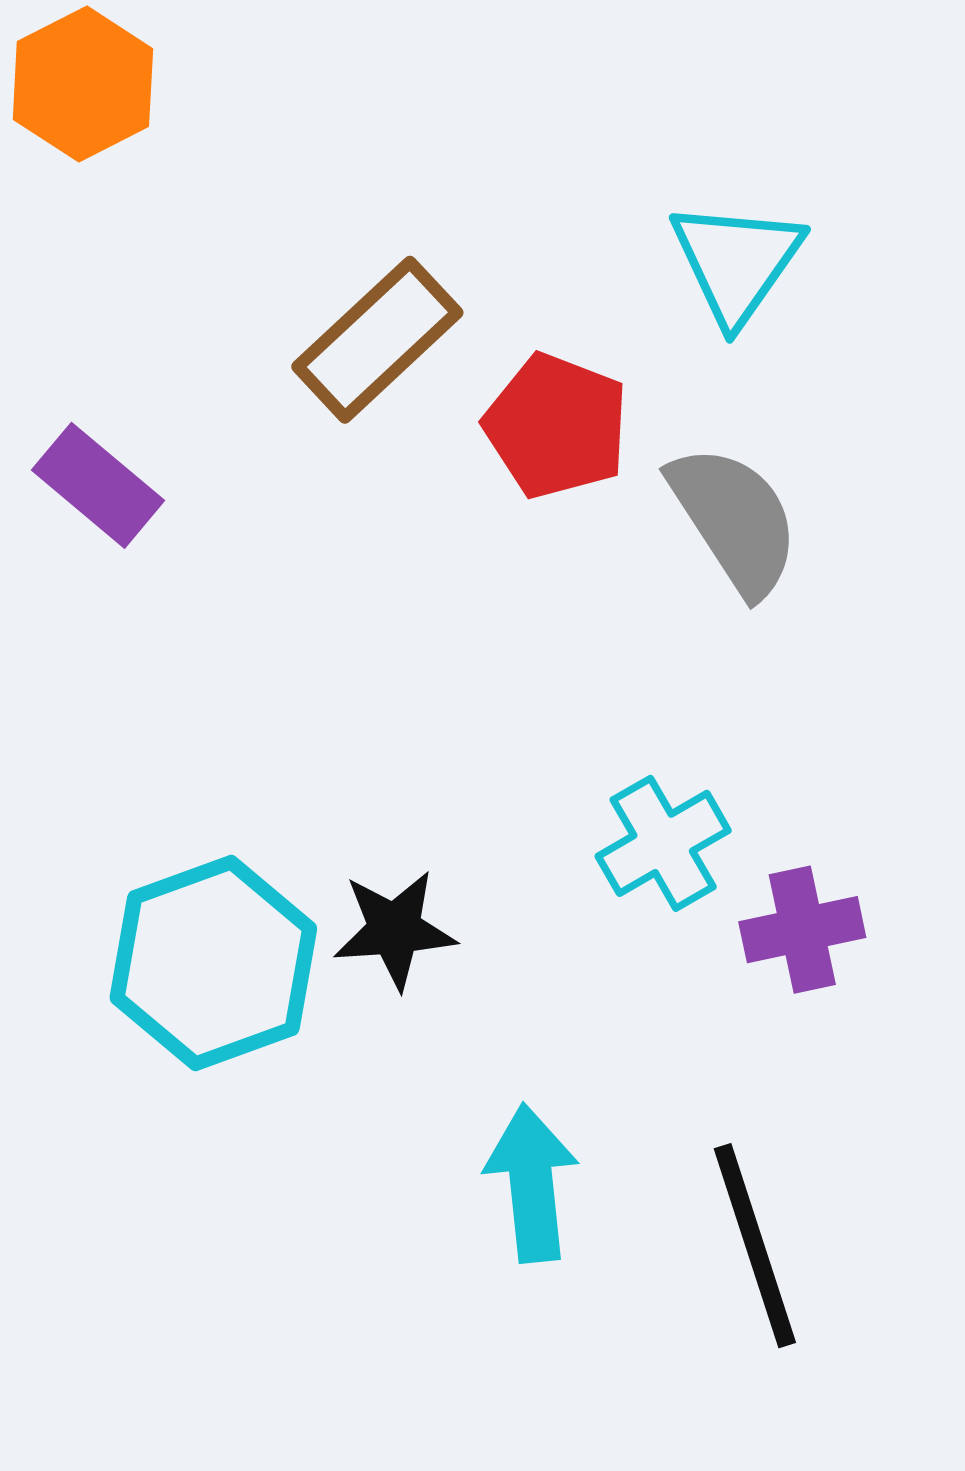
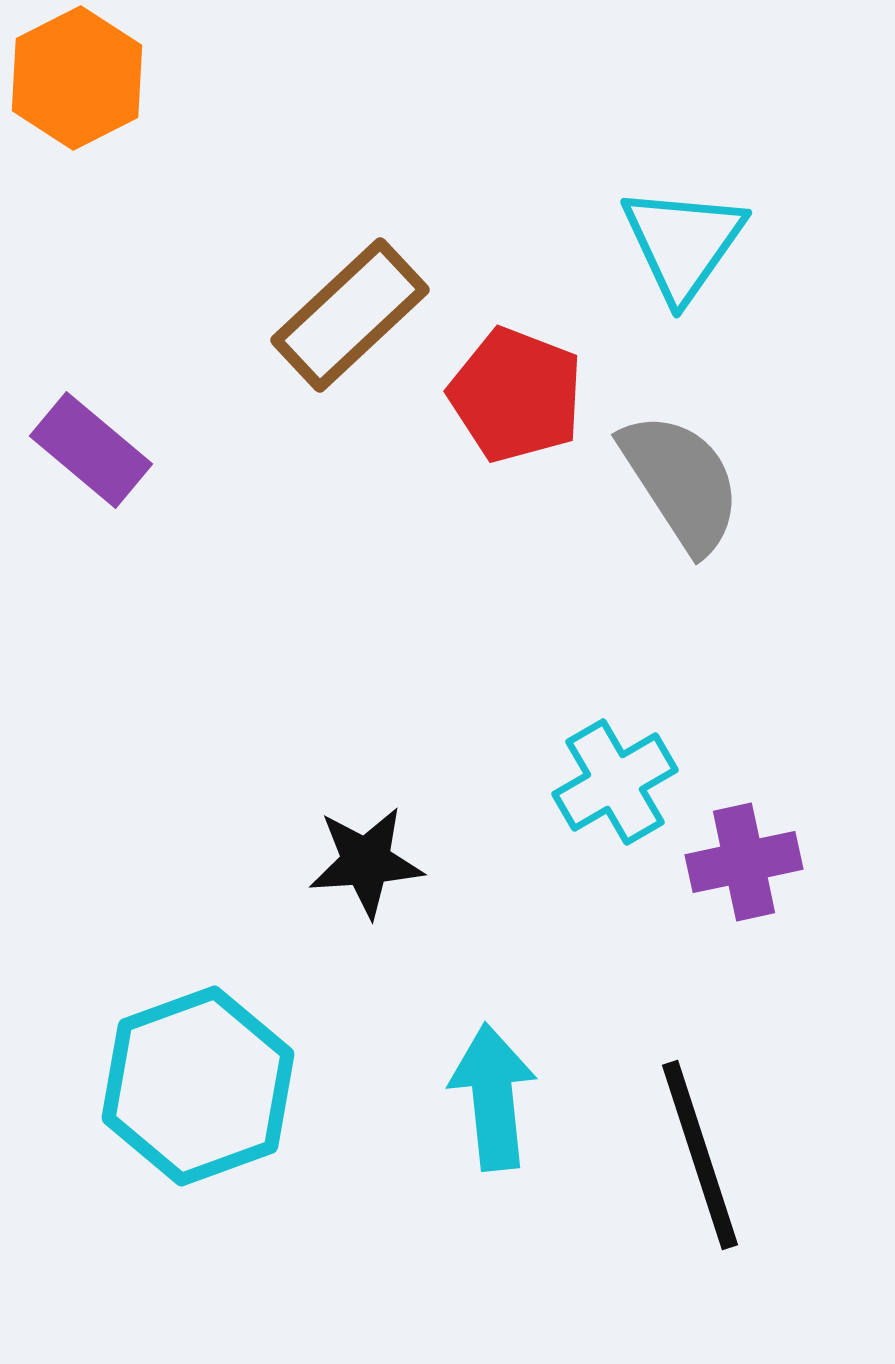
cyan hexagon: (213, 963) -> (198, 1086), moved

